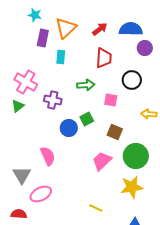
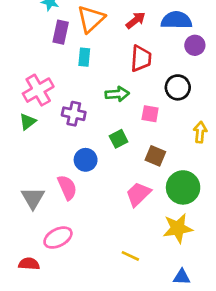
pink cross: (26, 82) -> (38, 90), turned 30
yellow arrow: (149, 114) -> (200, 132), turned 91
blue circle: (69, 128) -> (86, 160), moved
gray triangle: (22, 175) -> (33, 198), moved

